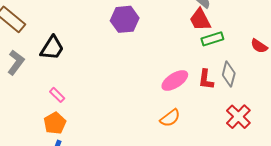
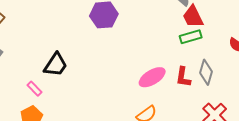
red trapezoid: (200, 20) -> (193, 17), moved
black trapezoid: (52, 48) -> (56, 65), moved

